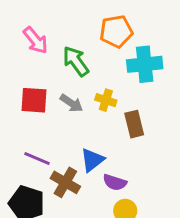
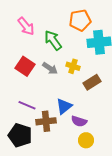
red square: (34, 100) -> (25, 66), turned 30
brown rectangle: (134, 124) -> (92, 82), turned 72
brown cross: (65, 182) -> (46, 121), turned -36

